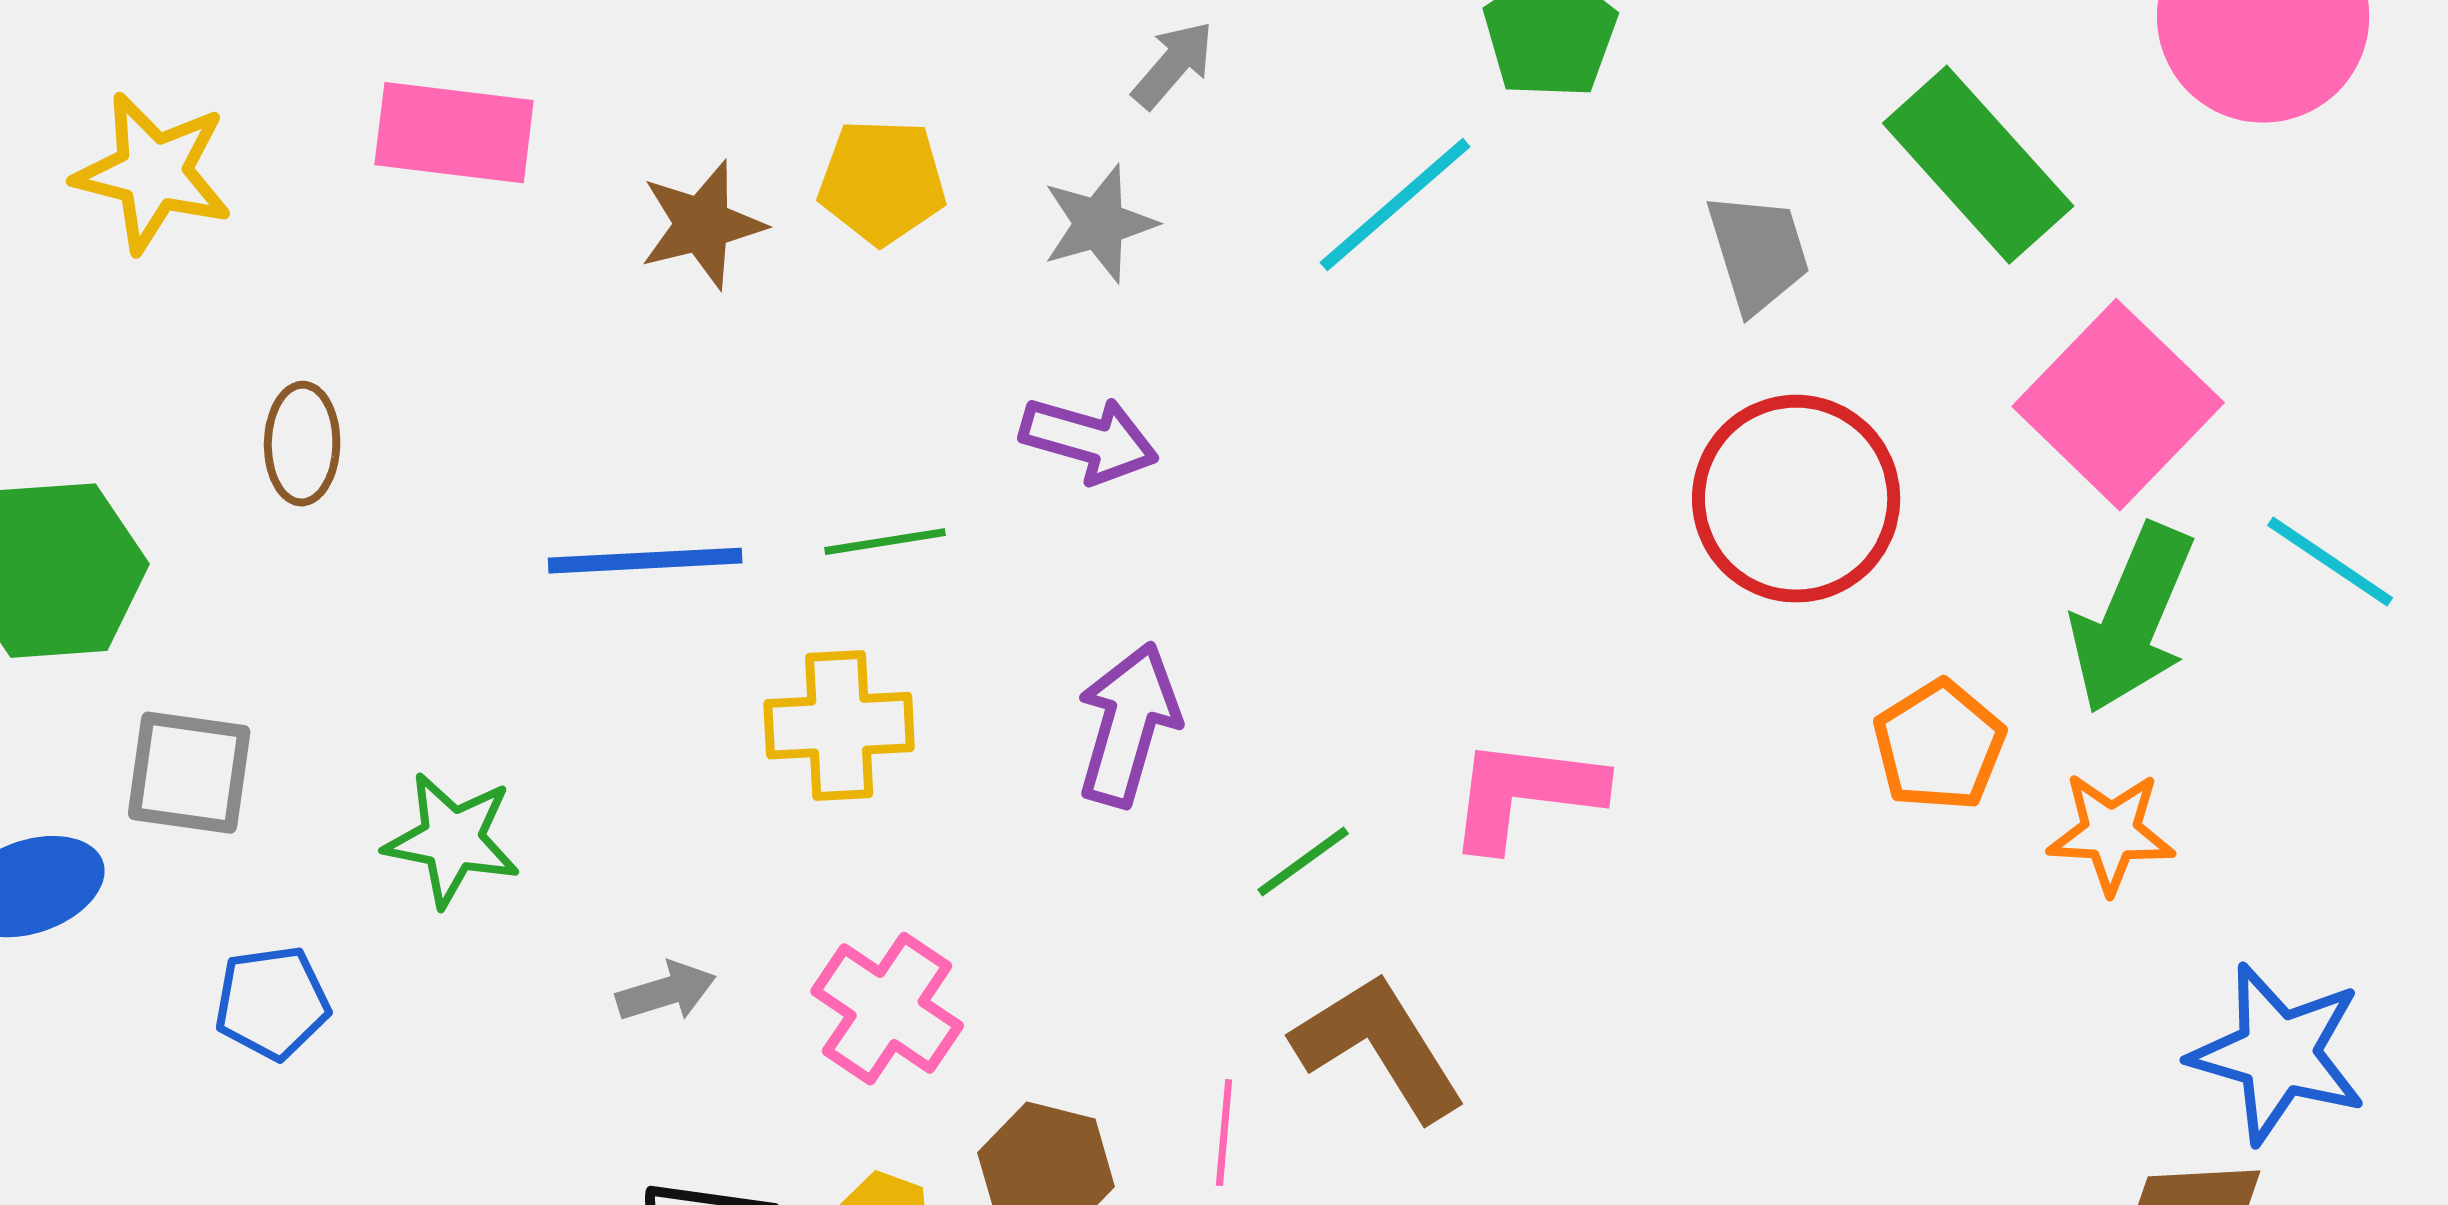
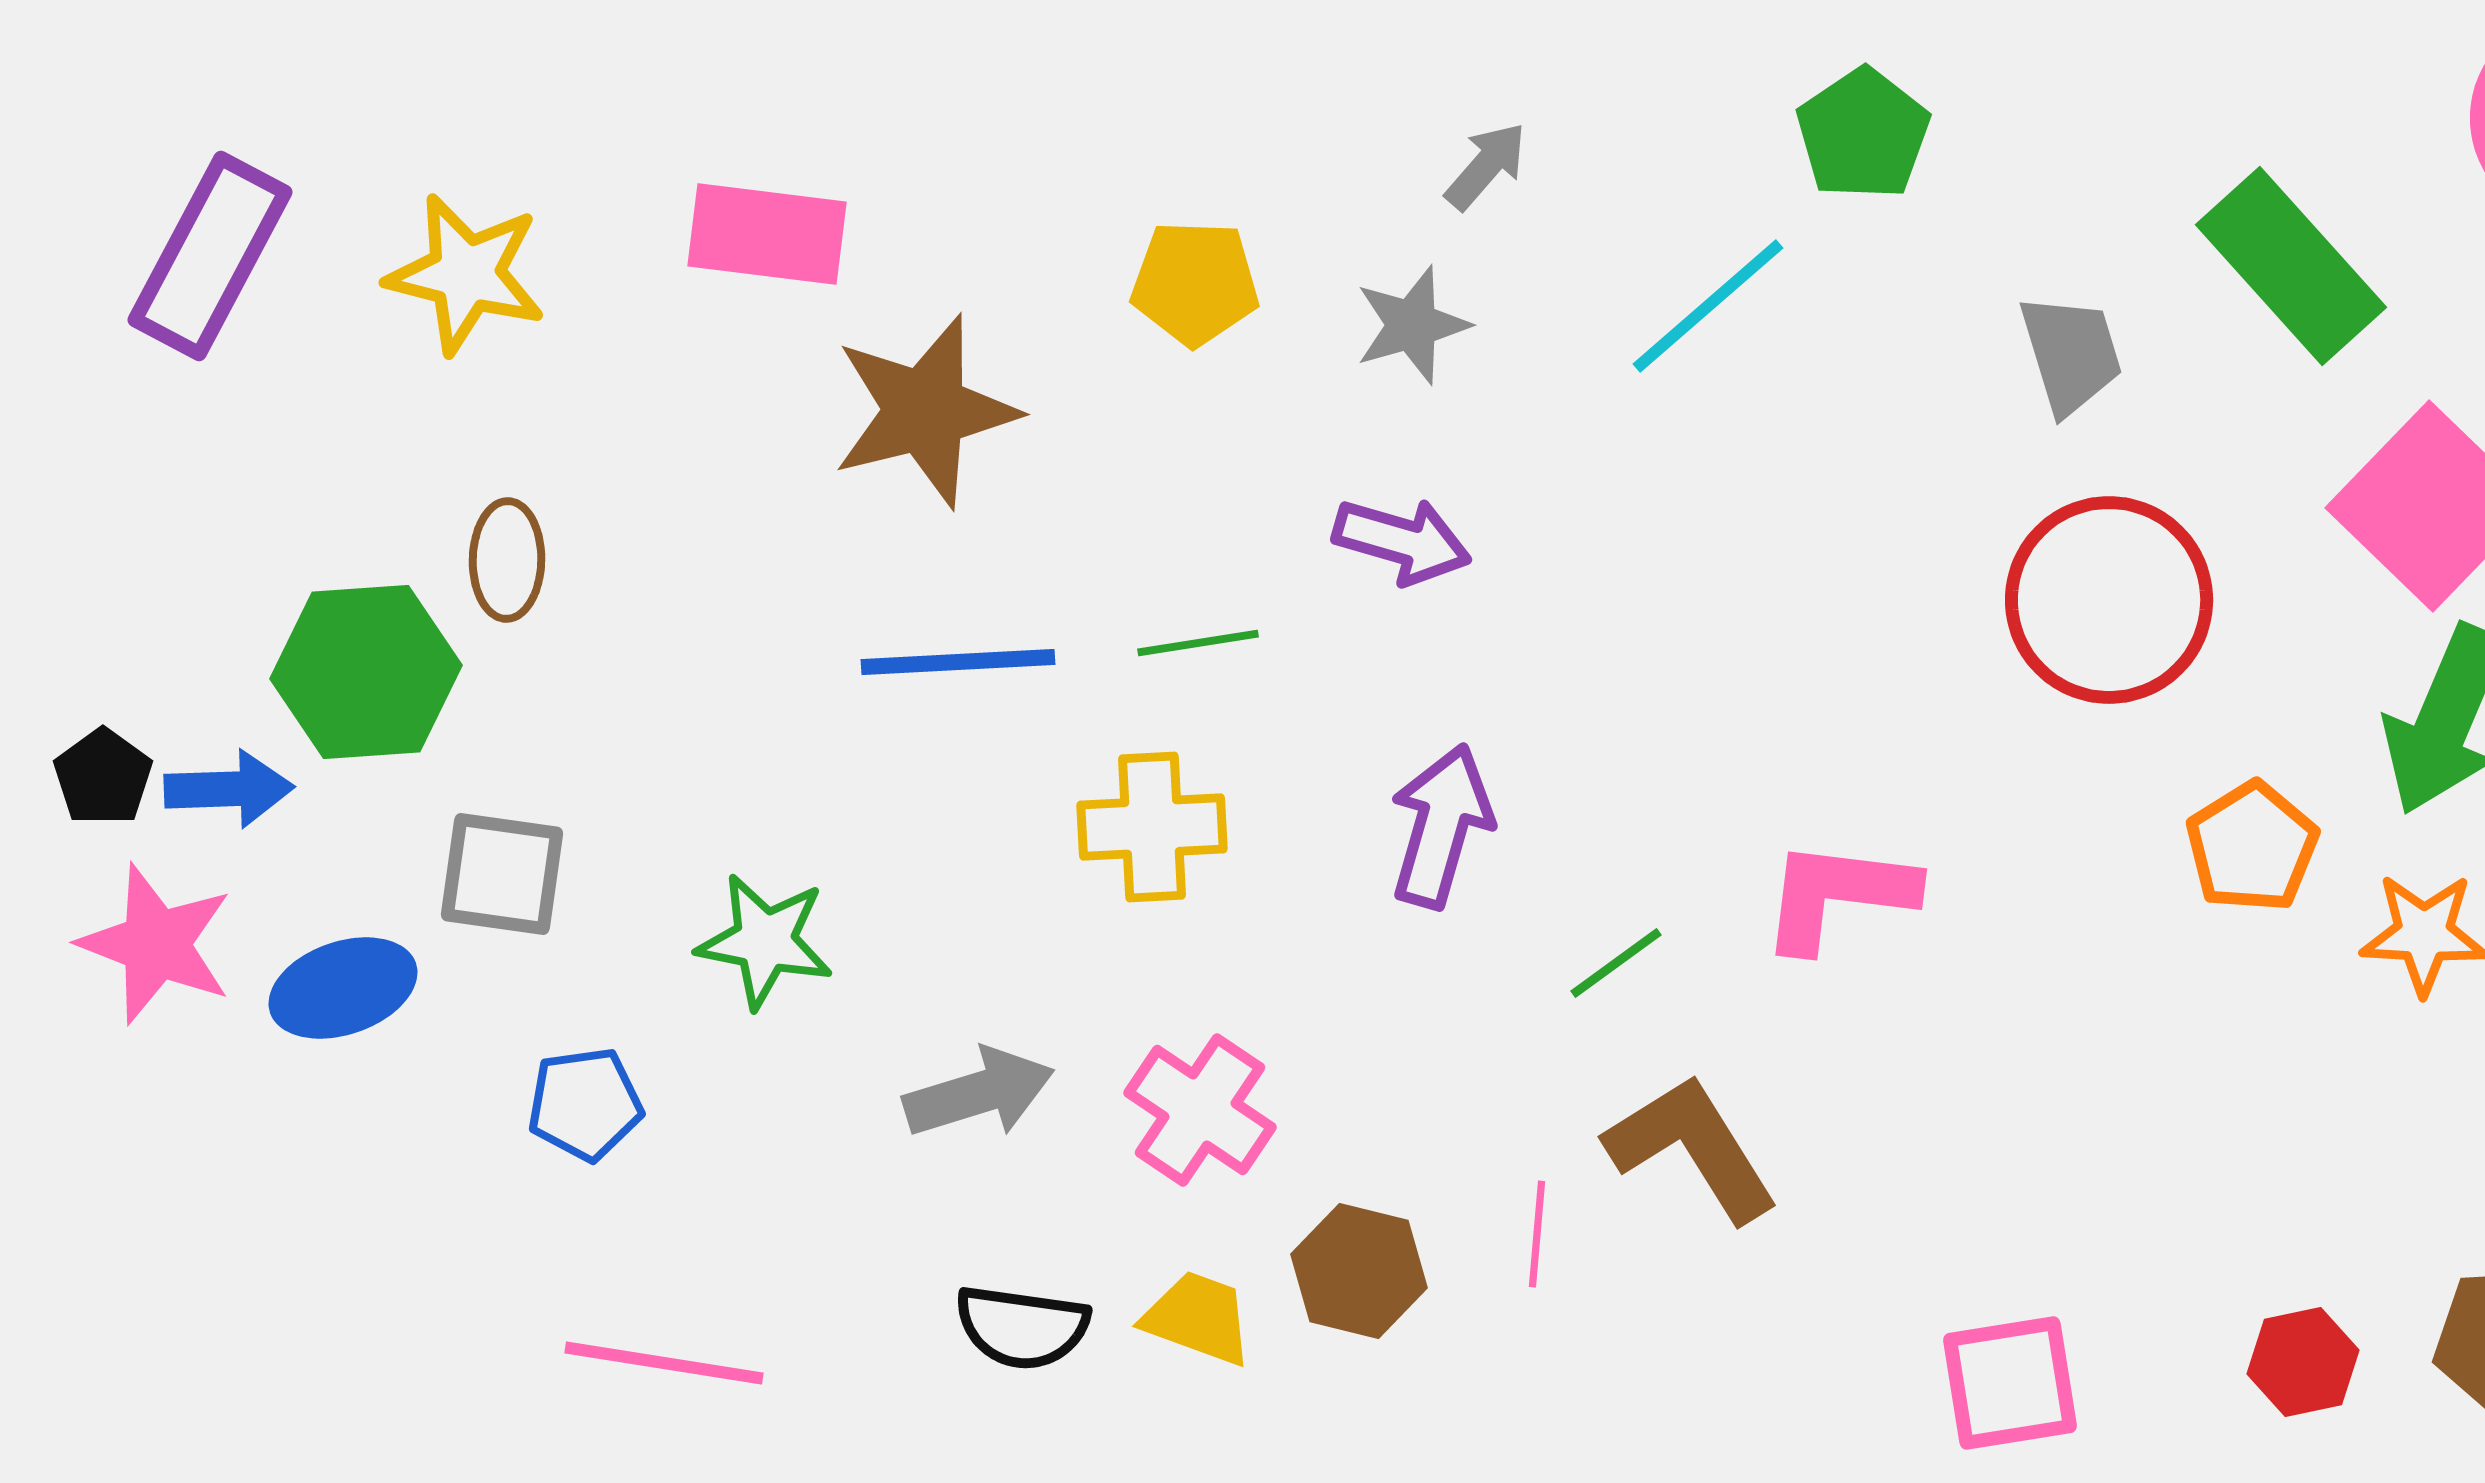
brown star: (702, 225) -> (925, 411), moved, size x1.5
brown ellipse: (302, 444) -> (507, 560), moved
gray arrow: (666, 992) -> (979, 1093), size x1.5

